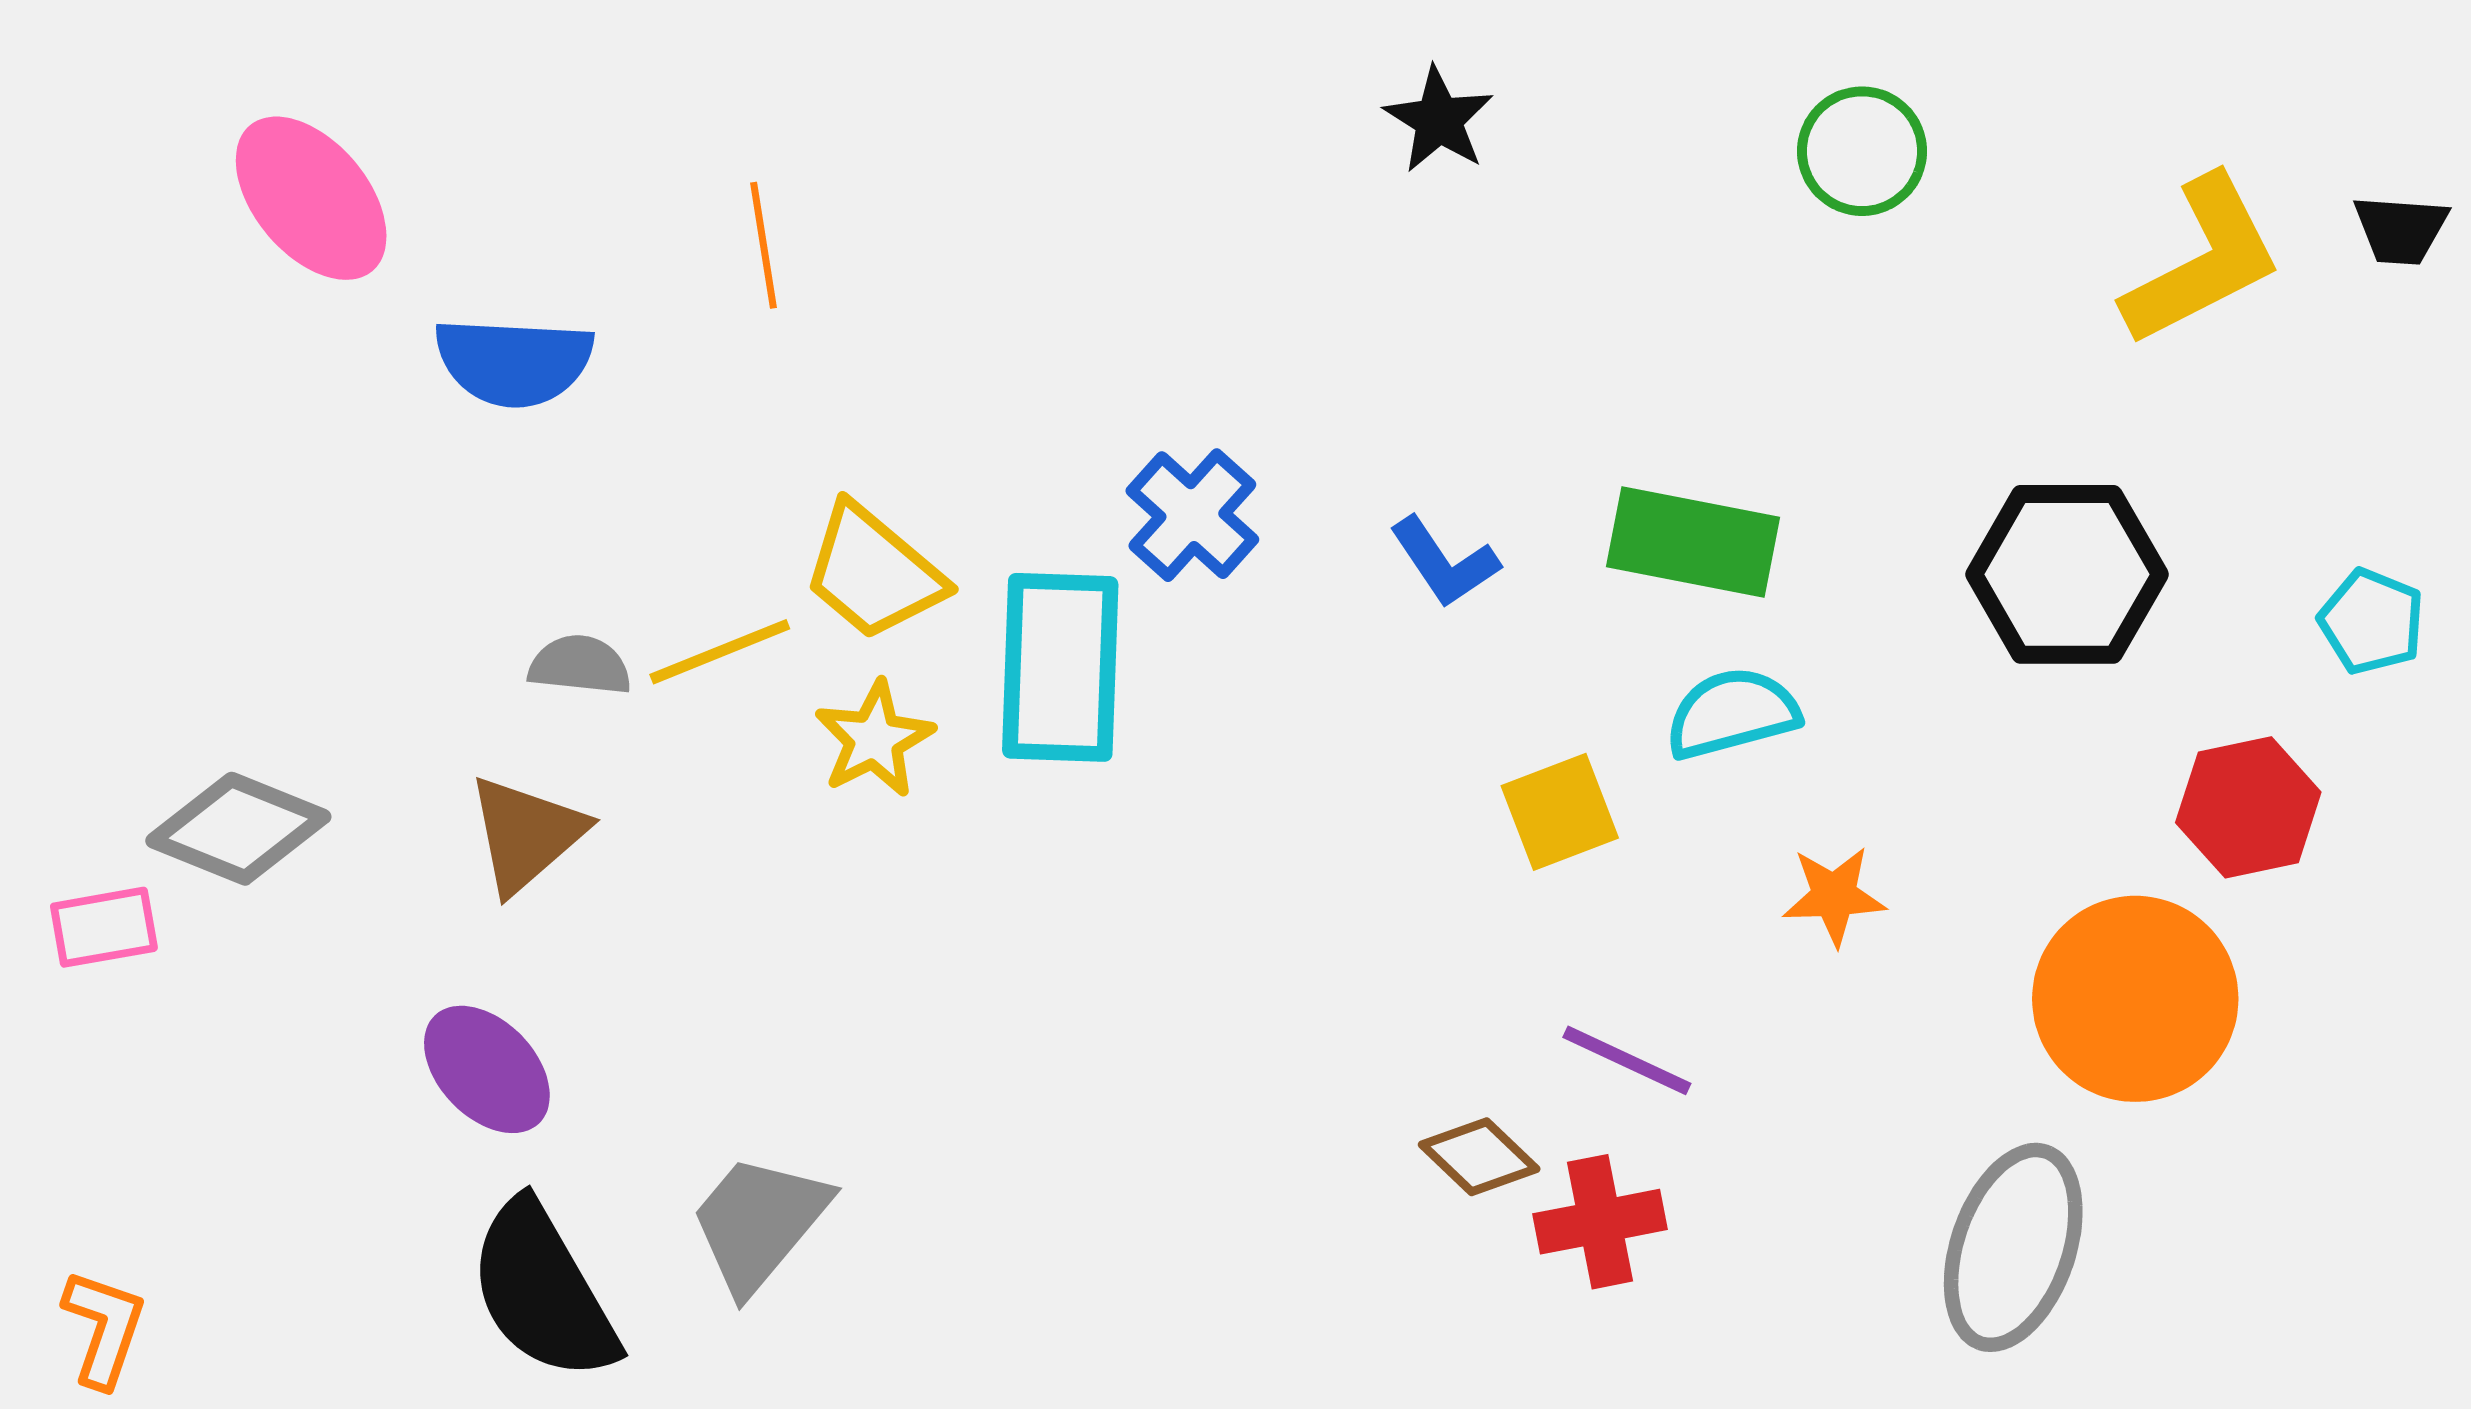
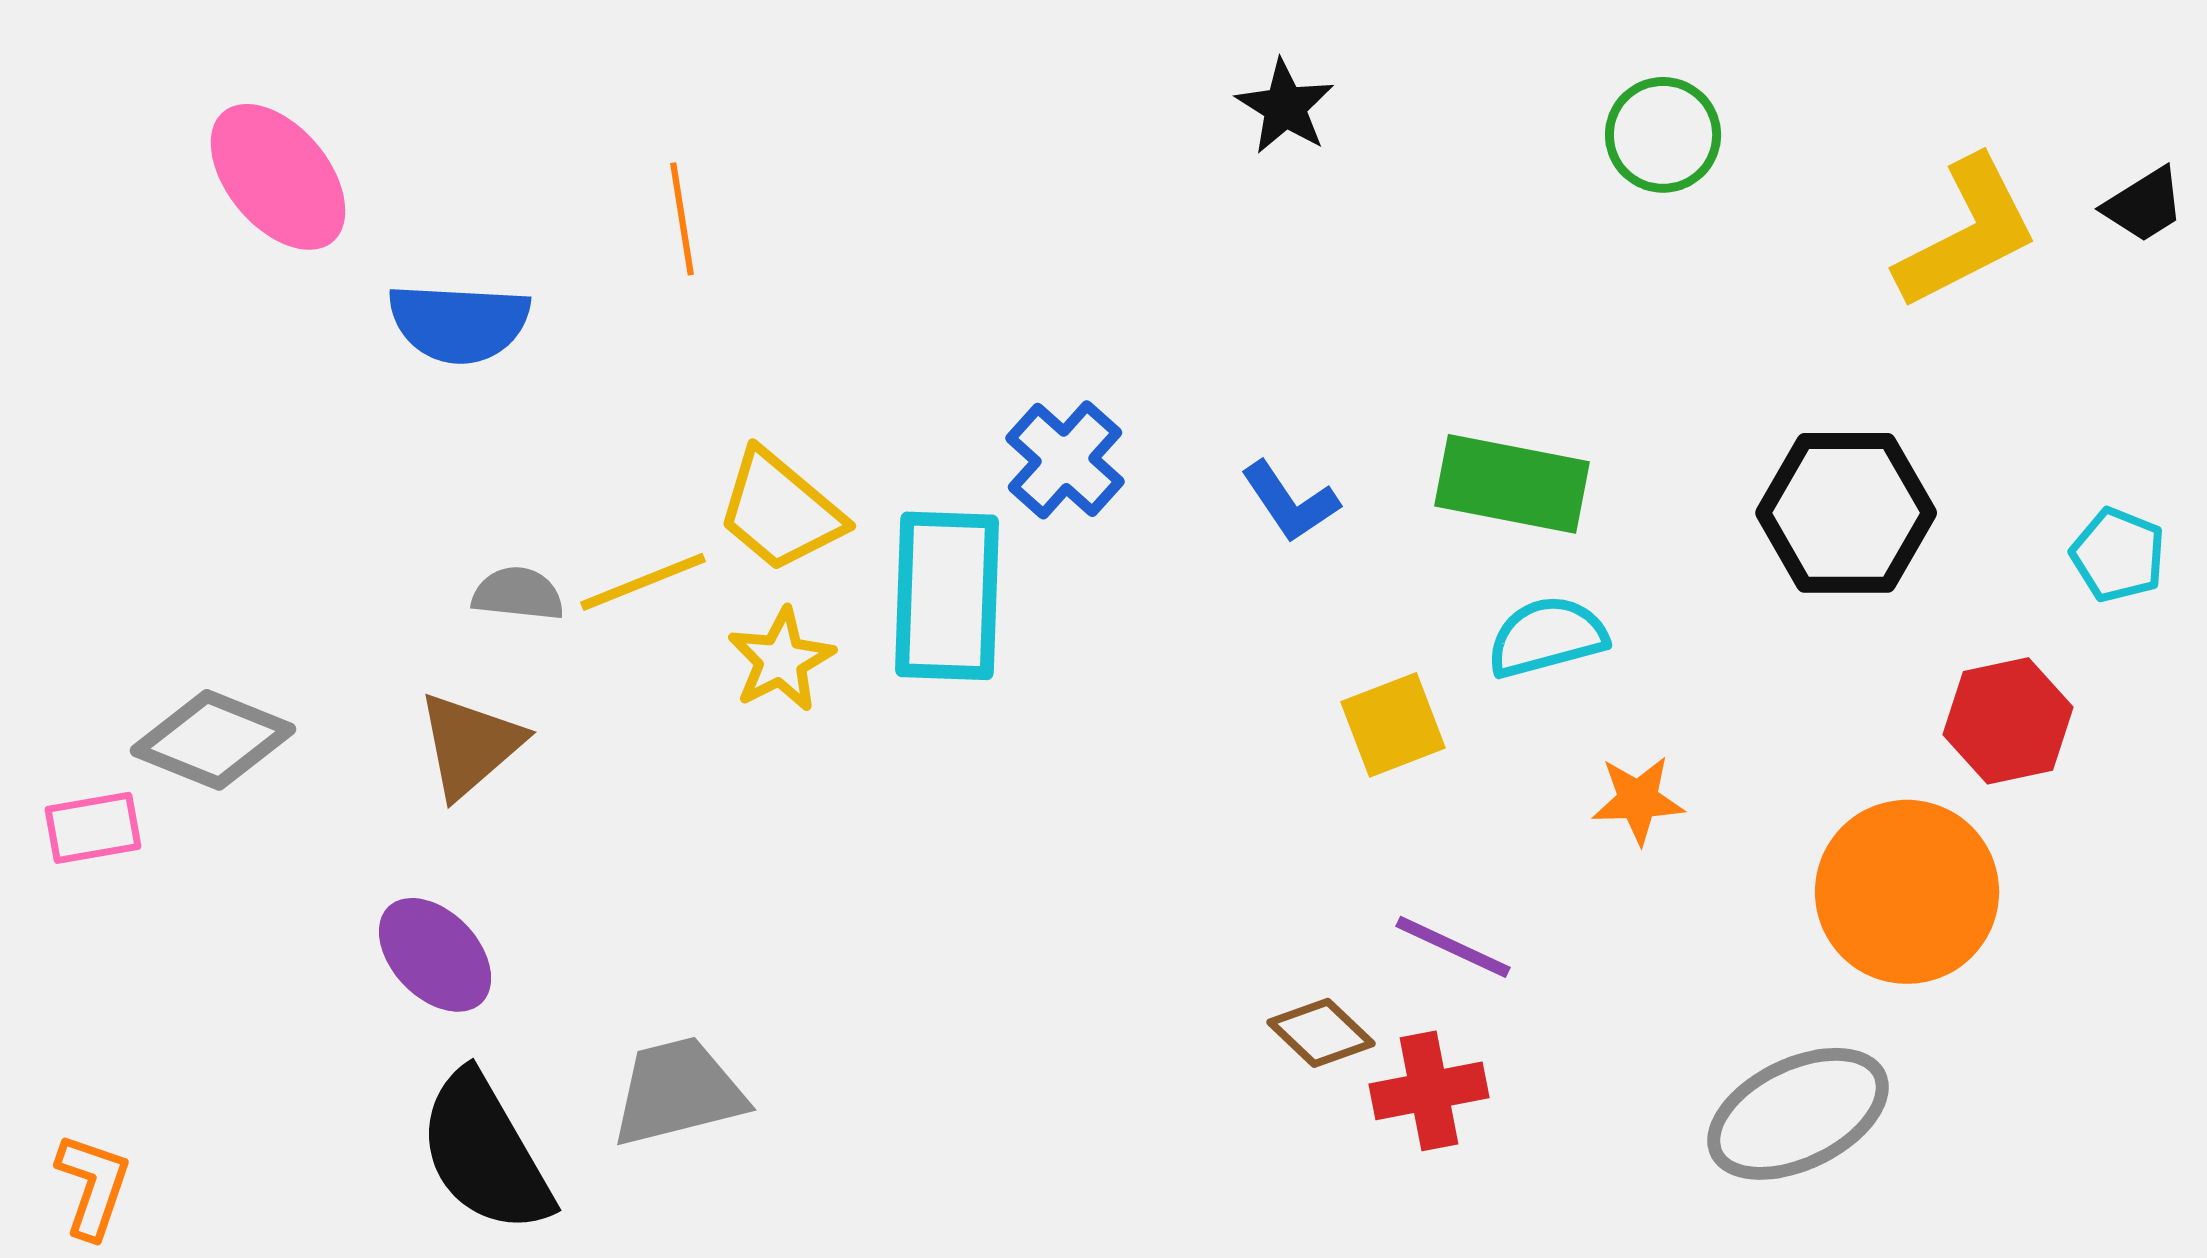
black trapezoid: (2401, 230) -> (2144, 205), turned -36
gray trapezoid: (759, 1223) -> (678, 1092), turned 36
gray ellipse: (2013, 1247) -> (1798, 1114), turned 45

